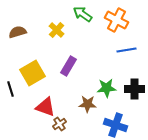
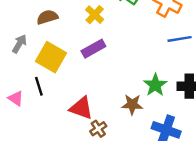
purple rectangle: (69, 66) -> (93, 49), moved, turned 30
yellow square: (33, 73) -> (51, 57), moved, turned -30
green star: (107, 88) -> (155, 85), turned -30

